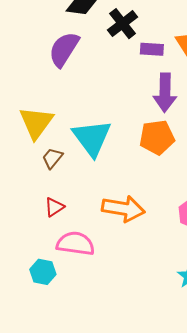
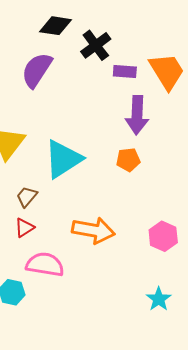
orange pentagon: (157, 137) -> (128, 160), size x0.7
cyan triangle: (92, 138) -> (63, 159), turned 33
brown trapezoid: (52, 158) -> (27, 197), moved

